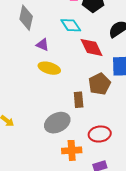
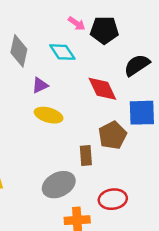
cyan diamond: (71, 25) -> (62, 52), moved
purple triangle: (43, 45) -> (40, 85), turned -48

